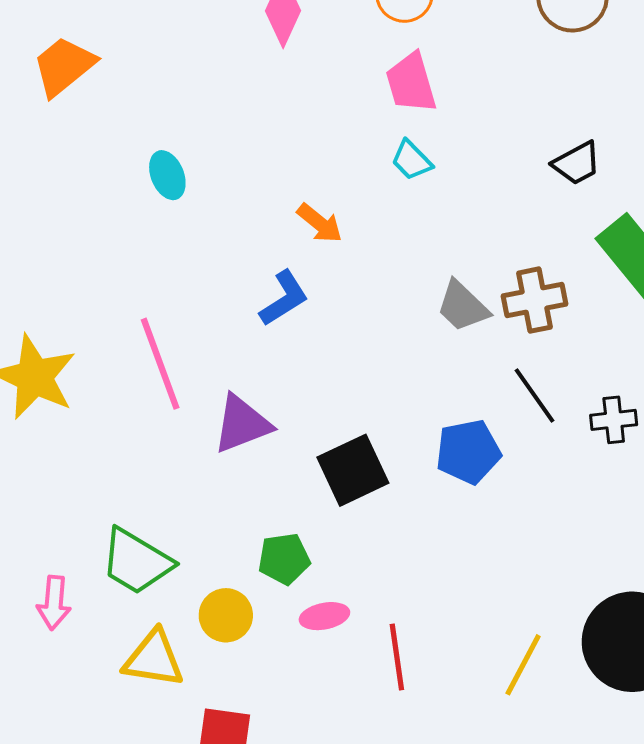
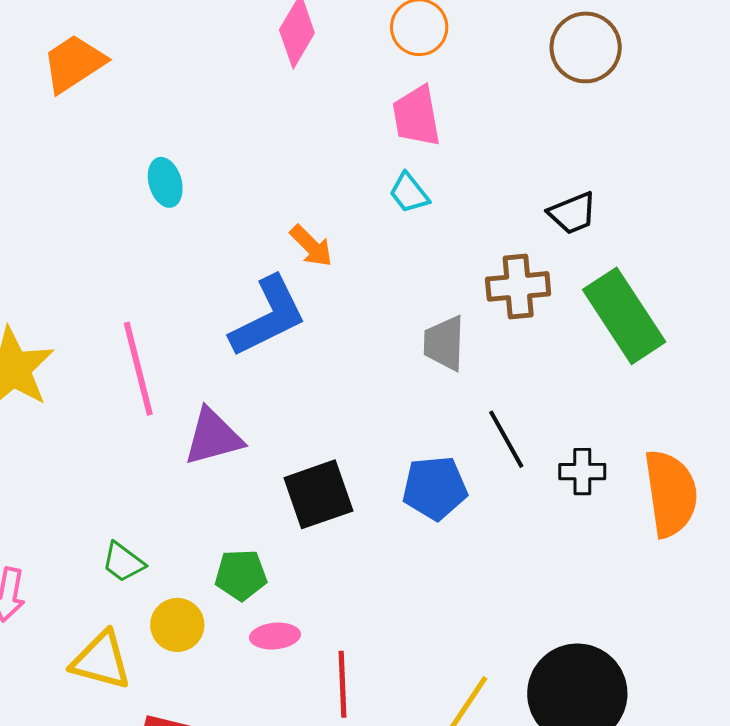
blue L-shape: (284, 298) -> (268, 317), size x1.5
brown cross: (534, 300) -> (518, 286), moved
gray trapezoid: (463, 306) -> (444, 343), turned 42
green trapezoid: (136, 562) -> (123, 562), moved, size x0.6

